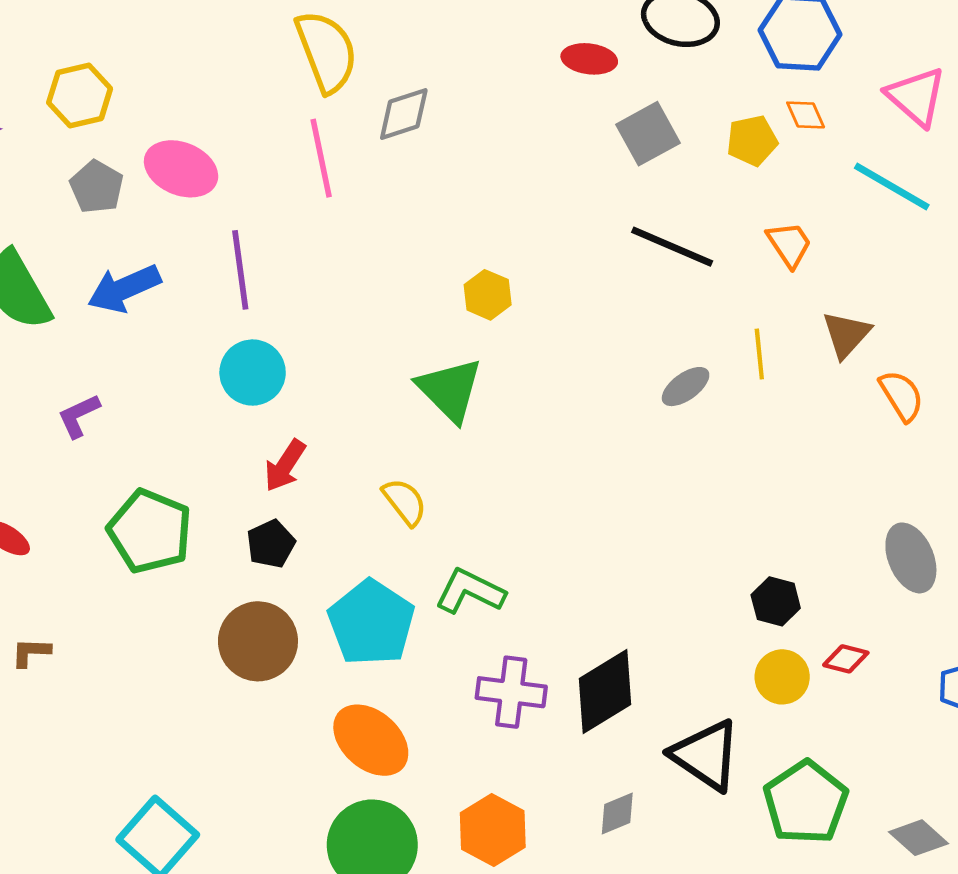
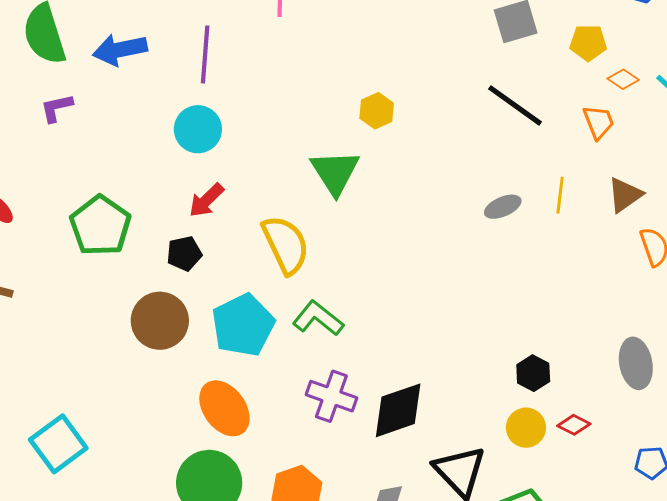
orange diamond: (806, 115) -> (623, 79), moved, turned -44
purple L-shape: (79, 416) -> (57, 108), moved
yellow semicircle: (405, 502) -> (286, 245), size x1.6

